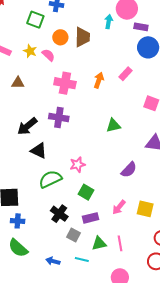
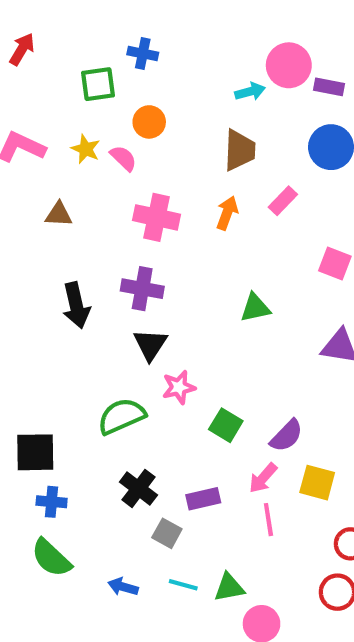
green square: (35, 20) -> (98, 84), turned -30
cyan arrow: (109, 22) -> (250, 92), turned 64
purple rectangle: (141, 27) -> (329, 87), moved
brown trapezoid: (82, 37) -> (240, 150), moved
black arrow: (27, 126) -> (76, 305), turned -65
black triangle: (39, 151) -> (150, 345), moved, turned 36
purple semicircle: (129, 170) -> (286, 436), moved
green square: (86, 192) -> (226, 425), moved
green triangle: (99, 243) -> (229, 587), moved
pink line: (120, 243) -> (268, 520), moved

